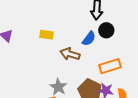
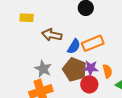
blue semicircle: (89, 39) -> (74, 46), moved

